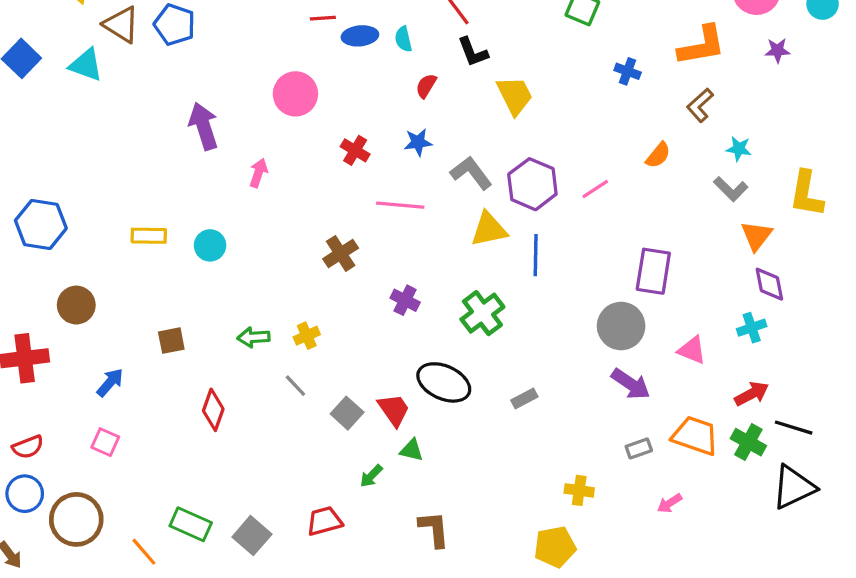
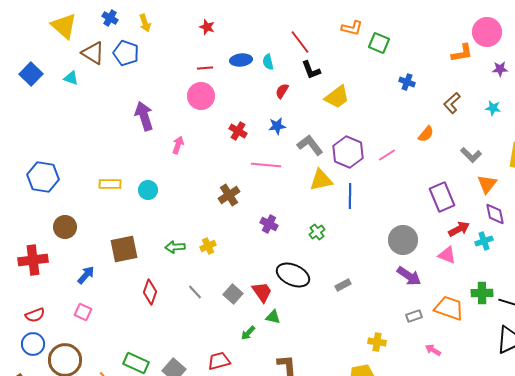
red line: (323, 18) -> (205, 68), moved
orange L-shape: (702, 46) -> (462, 53), moved, size x0.7
cyan triangle: (86, 65) -> (71, 78), size x0.7
yellow trapezoid: (515, 96) -> (337, 97), turned 80
cyan star: (739, 149) -> (493, 108), moved
purple rectangle: (653, 271) -> (442, 197), moved, turned -32
green cross: (482, 313) -> (317, 232), size x0.6
brown square: (171, 341) -> (124, 249), size x1.6
gray line: (295, 386) -> (195, 292), moved
red arrow: (752, 394) -> (459, 229), moved
green cross: (748, 442) -> (482, 293), moved, turned -30
pink arrow: (669, 503) -> (433, 350), turned 63

